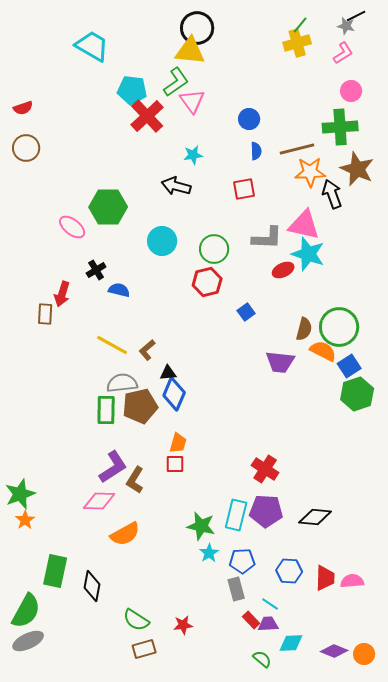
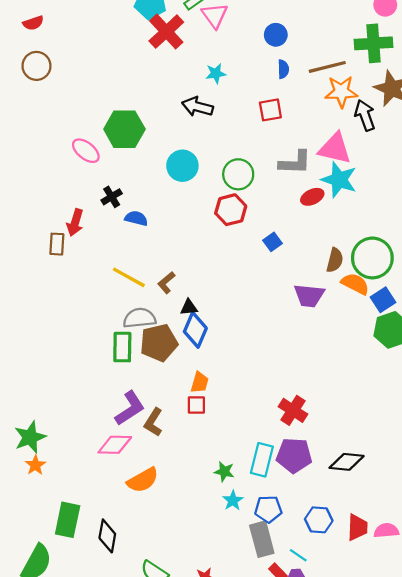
green star: (201, 526) -> (224, 472), size x0.7
gray rectangle: (236, 589) -> (262, 539), size x1.4

